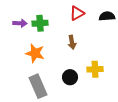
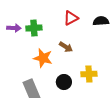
brown arrow: (72, 42) -> (66, 47), turned -48
orange star: (35, 53) -> (43, 58), moved

